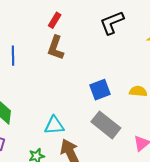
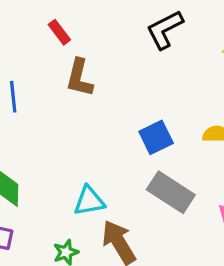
red rectangle: (55, 20) -> (59, 32), moved, turned -63

